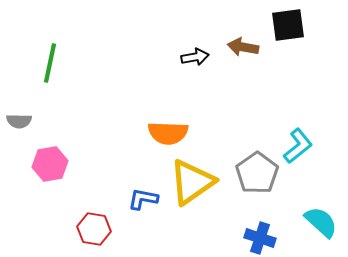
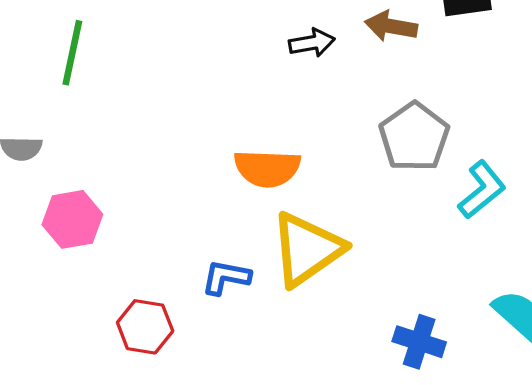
gray pentagon: (257, 173) -> (414, 137), moved

